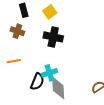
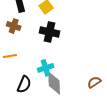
black semicircle: (37, 82) -> (24, 84), moved

